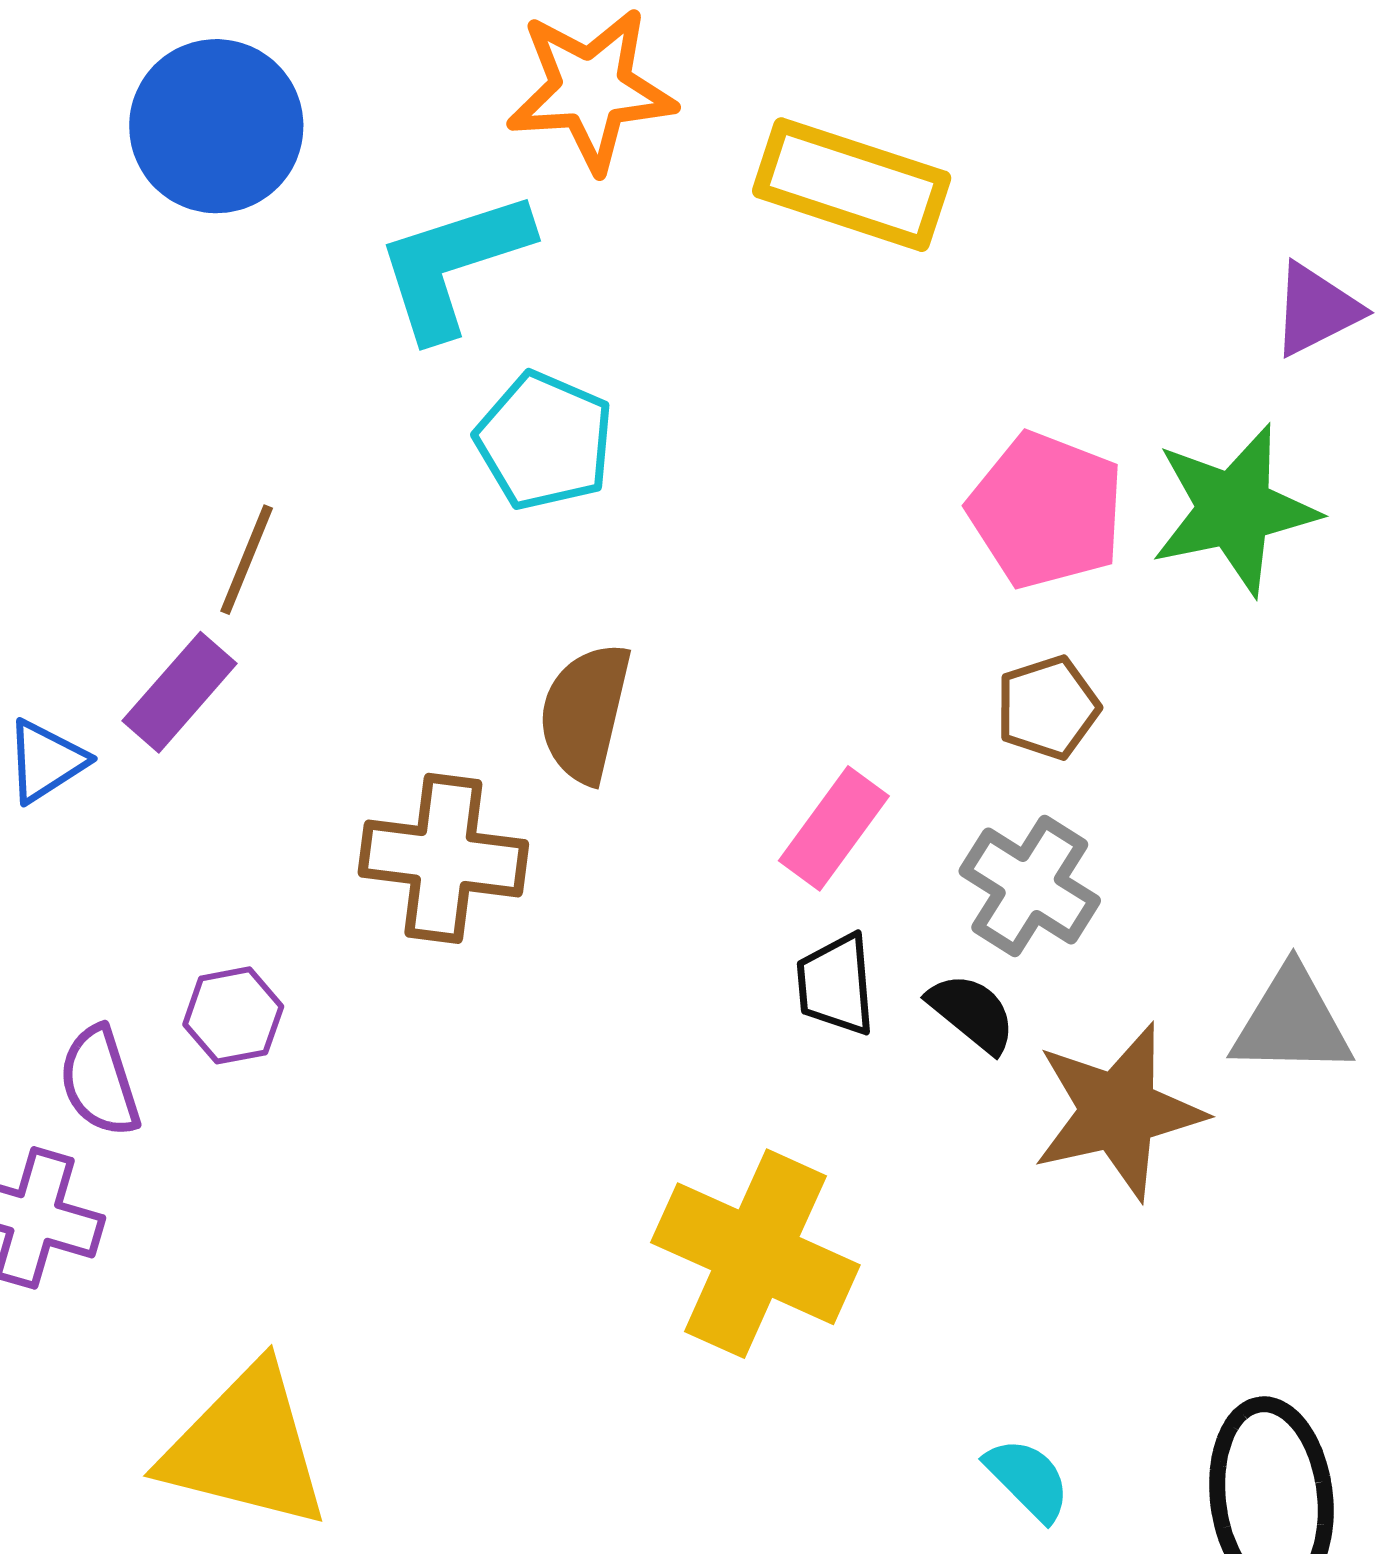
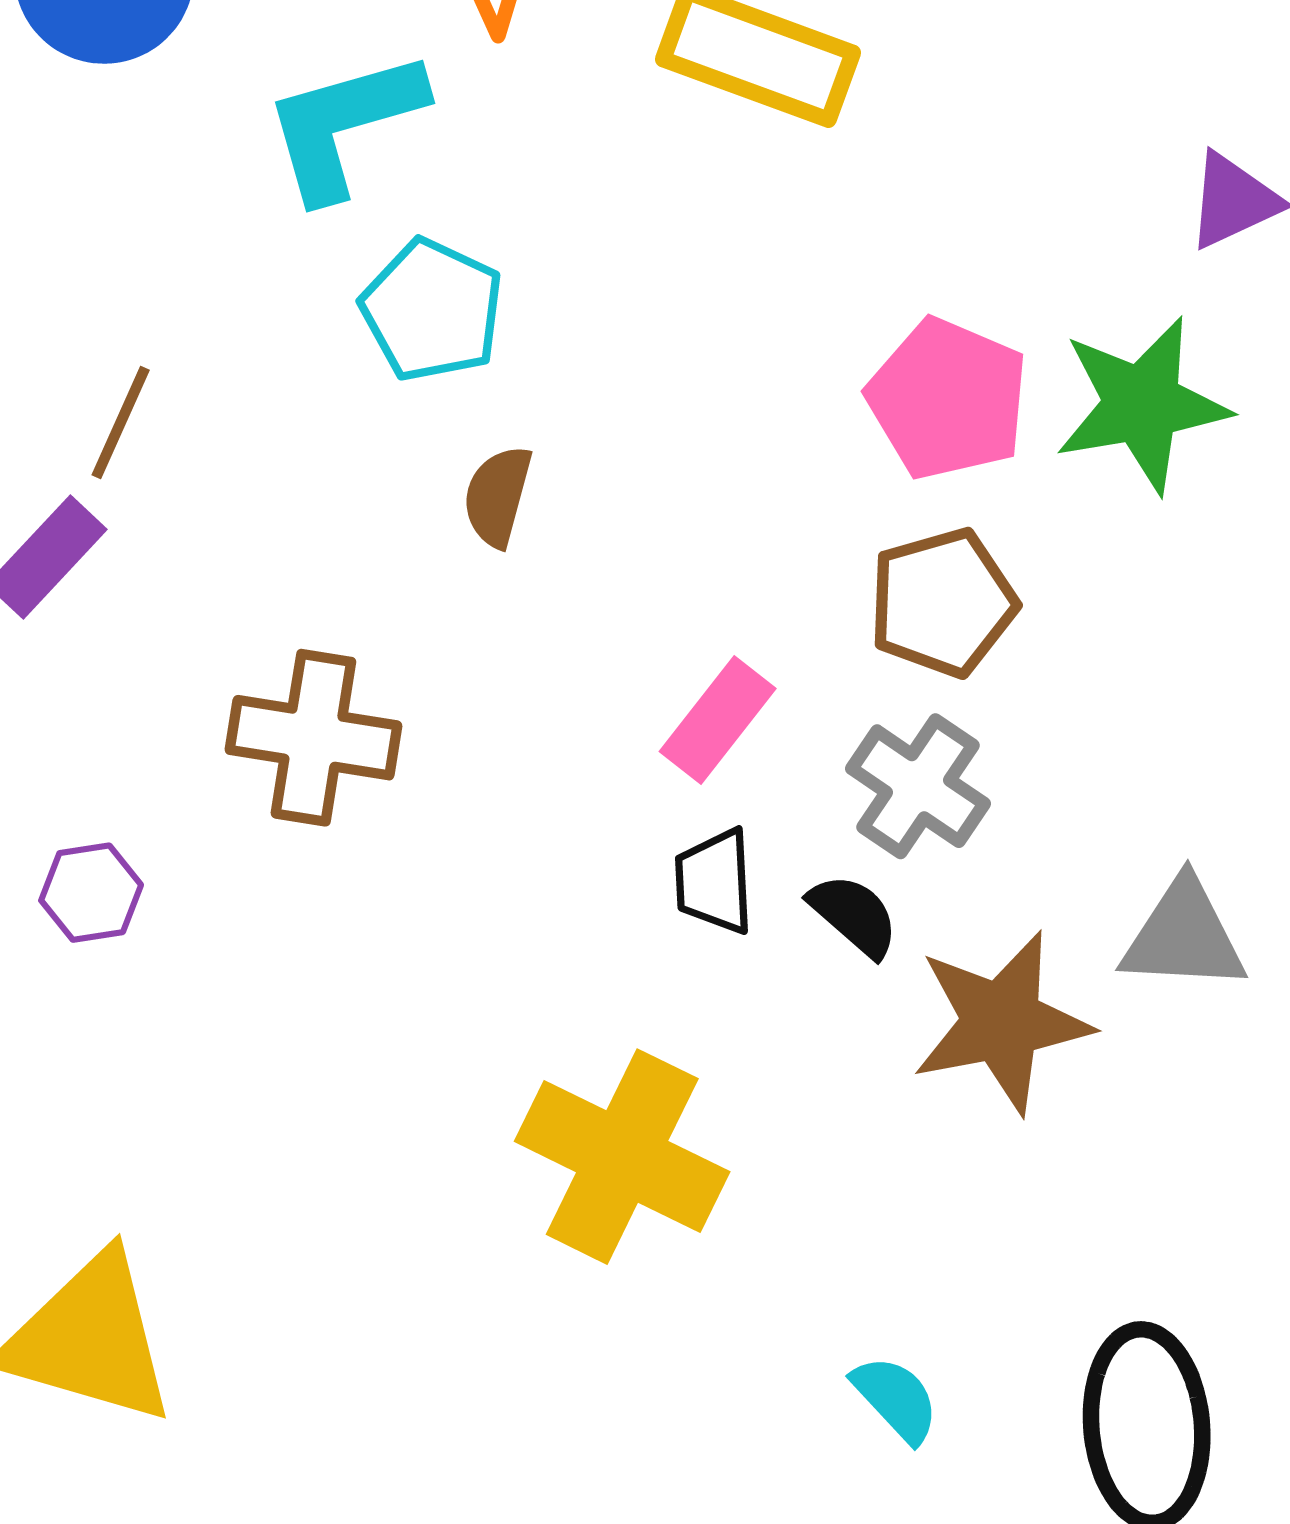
brown pentagon: (1048, 707) -> (943, 603), size x1.4
brown semicircle: (585, 713) -> (498, 496), moved, size x0.7

